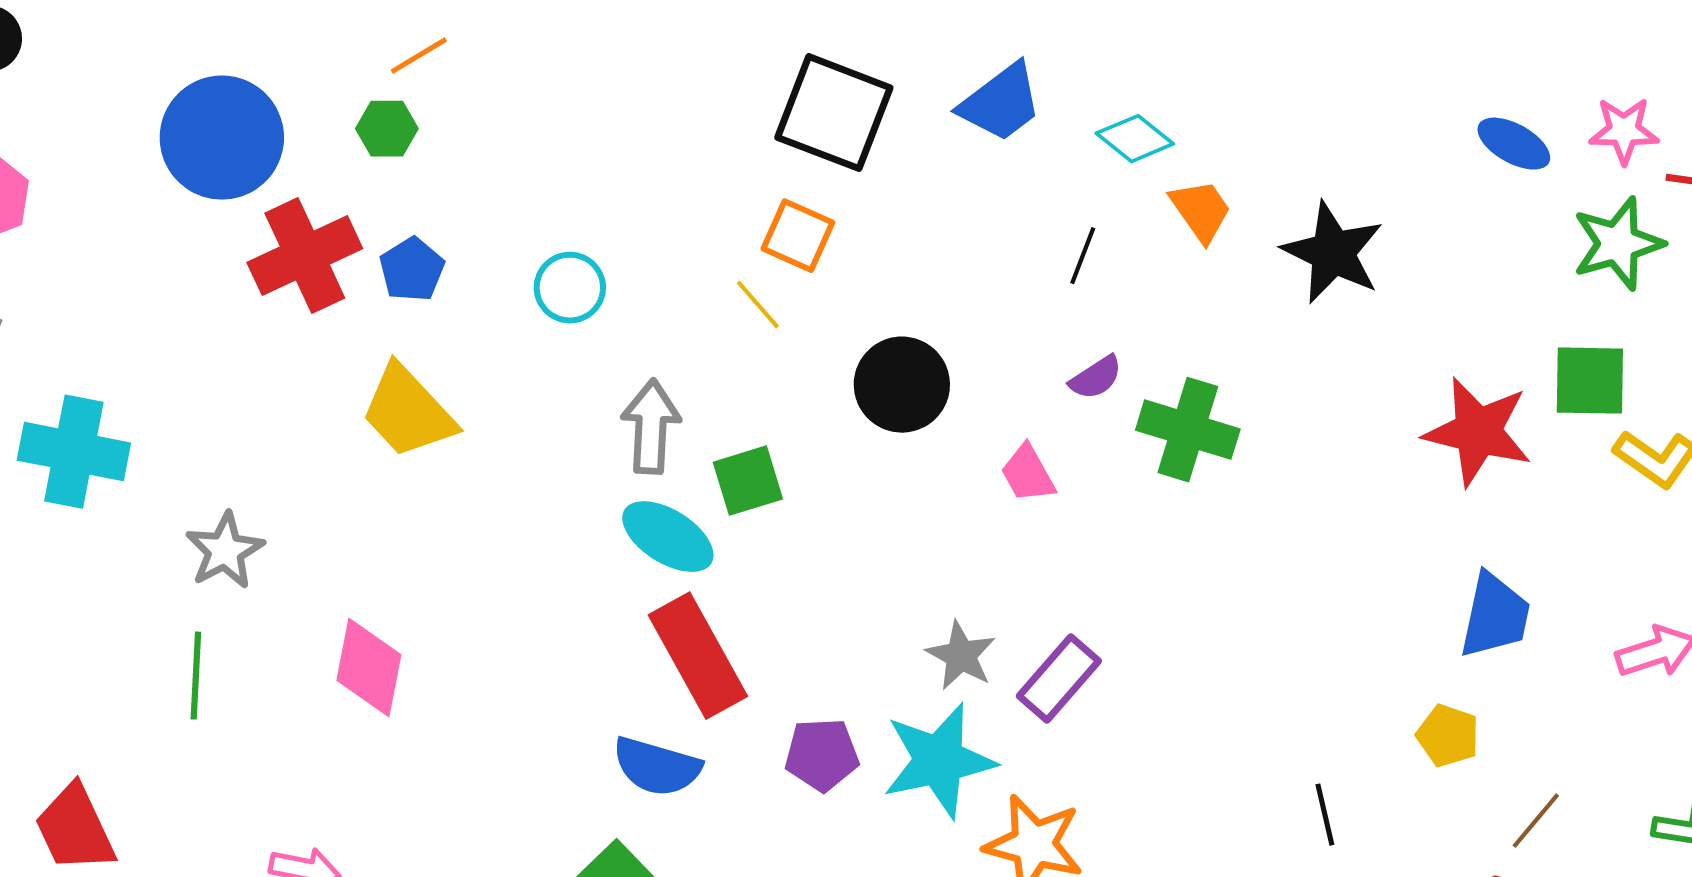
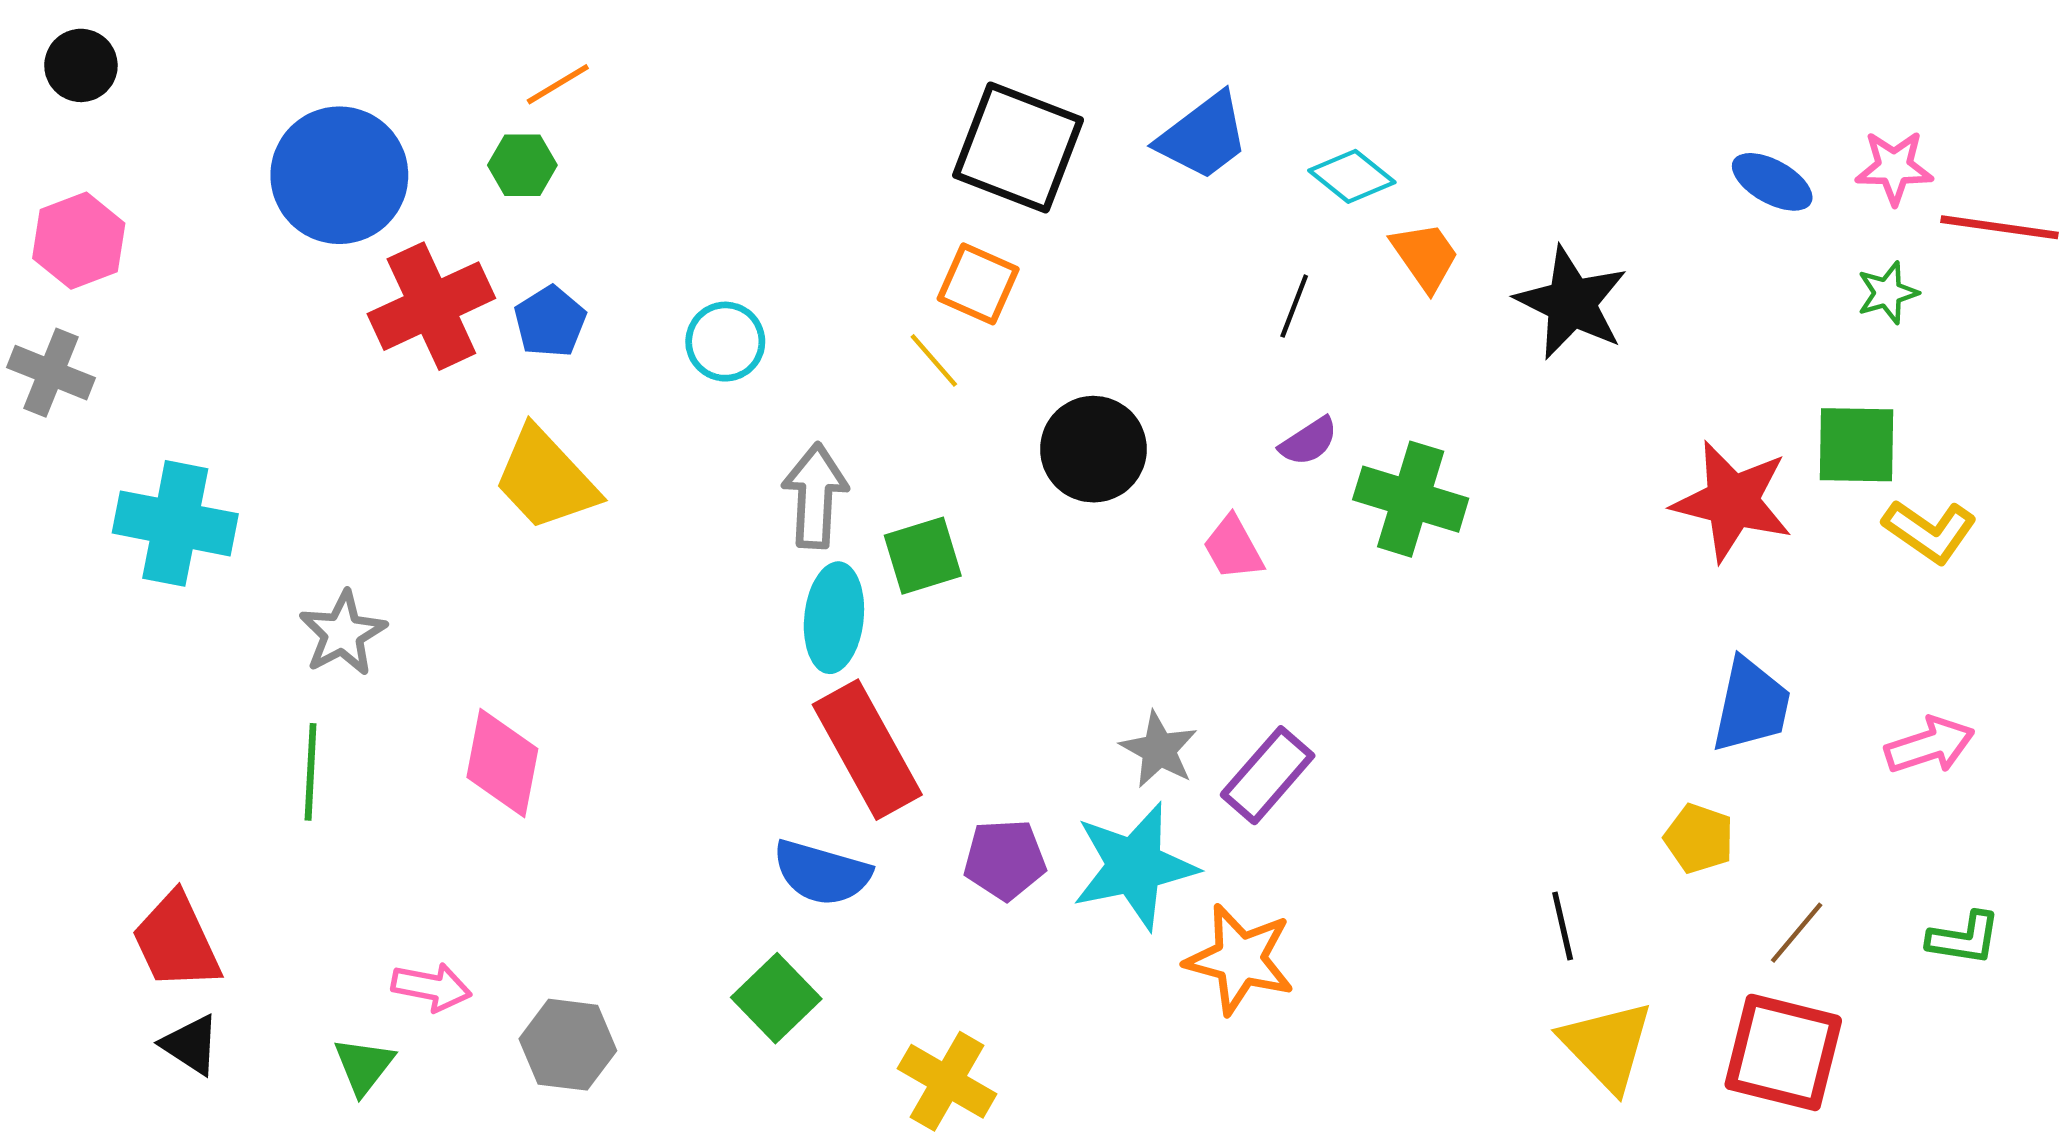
green star: (1618, 244) -> (1888, 293), size x0.6
cyan ellipse: (668, 537) -> (834, 618), turned 64

